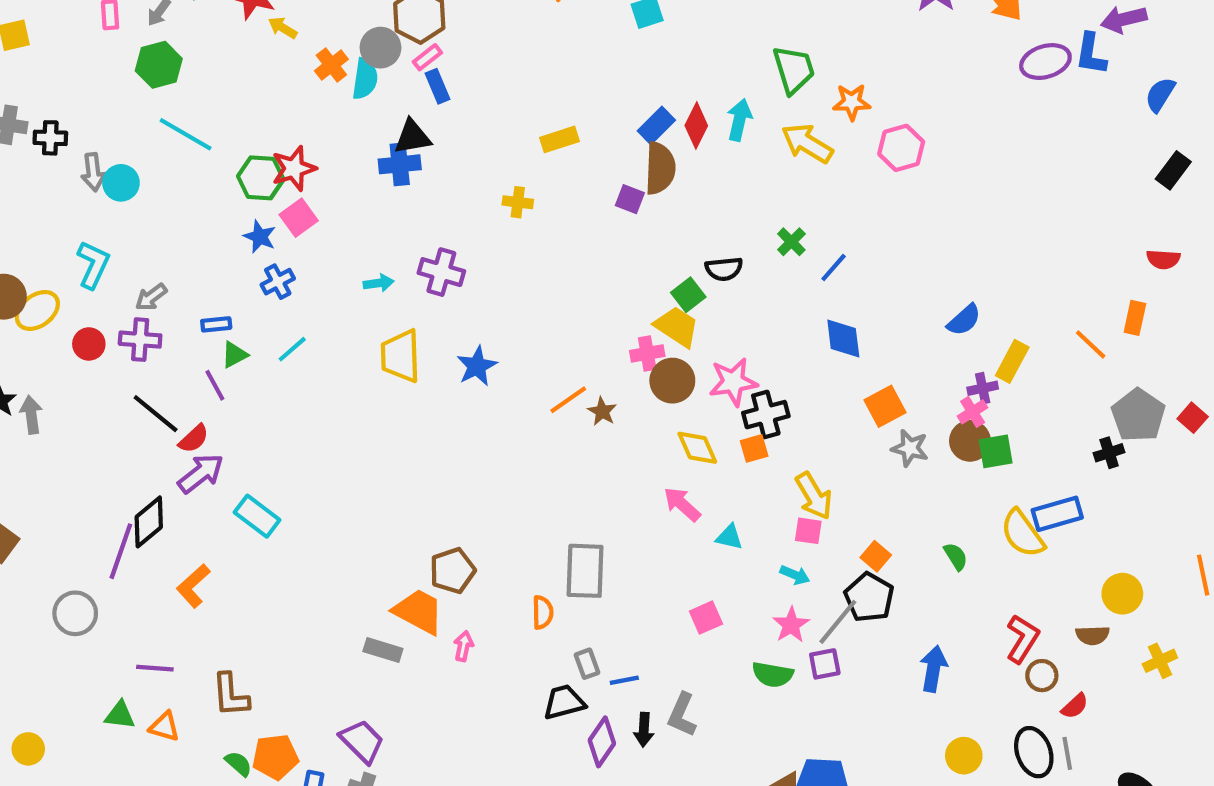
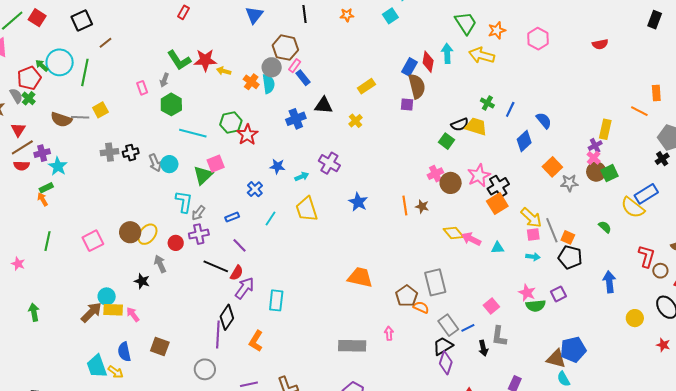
black triangle: (412, 137) -> (323, 105), moved, turned 30
pink hexagon: (901, 148) -> (538, 39), moved
green hexagon: (261, 178) -> (231, 123), moved
yellow cross: (518, 202) -> (356, 121), turned -32
pink square: (299, 218) -> (216, 164), moved, turned 30
blue star: (260, 237) -> (277, 166), moved
red semicircle: (1163, 259) -> (600, 44), moved
cyan L-shape: (93, 265) -> (184, 202), moved
purple cross: (441, 272) -> (329, 163), turned 30
blue semicircle: (964, 320) -> (544, 120), moved, turned -72
yellow trapezoid: (677, 327) -> (476, 127), moved
blue diamond: (843, 339) -> (524, 141), turned 70
green triangle: (234, 355) -> (203, 175), moved, size x1.5
yellow trapezoid: (401, 356) -> (307, 209), moved
orange line: (568, 400) -> (405, 206), turned -48
gray arrow: (31, 415) -> (160, 264), moved
yellow diamond: (697, 448) -> (453, 233), moved
orange square: (754, 448) -> (497, 204), size x1.5
cyan rectangle: (257, 516) -> (276, 300), turned 75
brown pentagon: (452, 571) -> (407, 296), moved
orange trapezoid: (419, 611) -> (360, 277), moved
orange semicircle: (543, 612) -> (421, 307), turned -49
pink square: (706, 618) -> (491, 306), moved
gray line: (838, 622) -> (552, 230), moved, turned -45
pink star: (791, 625) -> (527, 293), moved
gray rectangle: (383, 650) -> (352, 346), size x1.5
gray rectangle: (587, 664) -> (448, 325), size x1.5
purple diamond: (602, 742) -> (446, 363), moved

